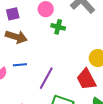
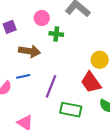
brown arrow: (16, 37) -> (30, 51), moved

